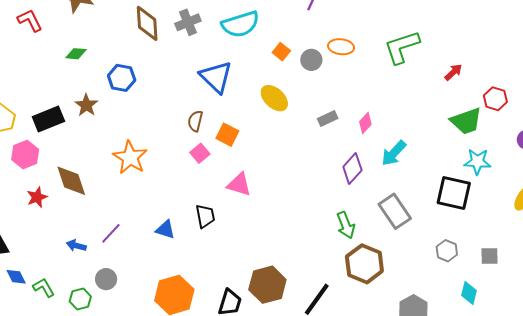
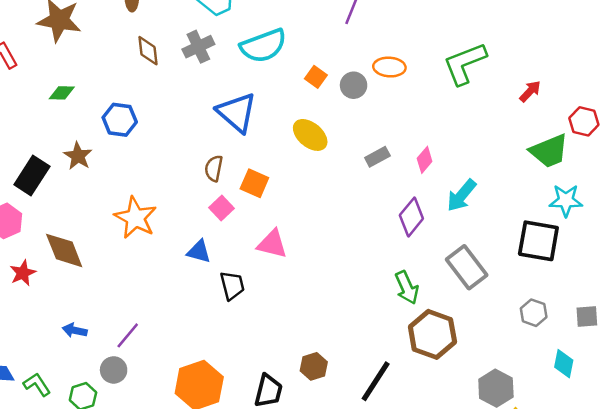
brown diamond: (147, 23) -> (148, 51), size x0.7
black rectangle: (48, 119) -> (32, 175), turned -32
blue triangle: (165, 229) -> (199, 252), moved
purple line: (111, 233) -> (128, 335), moved
brown hexagon: (267, 285) -> (314, 366), size x0.6

